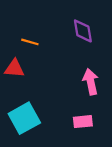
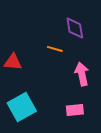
orange line: (30, 42) -> (55, 49), moved

